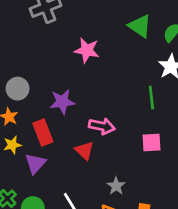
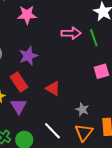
pink star: (87, 50) -> (27, 15), moved
pink arrow: (102, 126) -> (71, 33), moved

